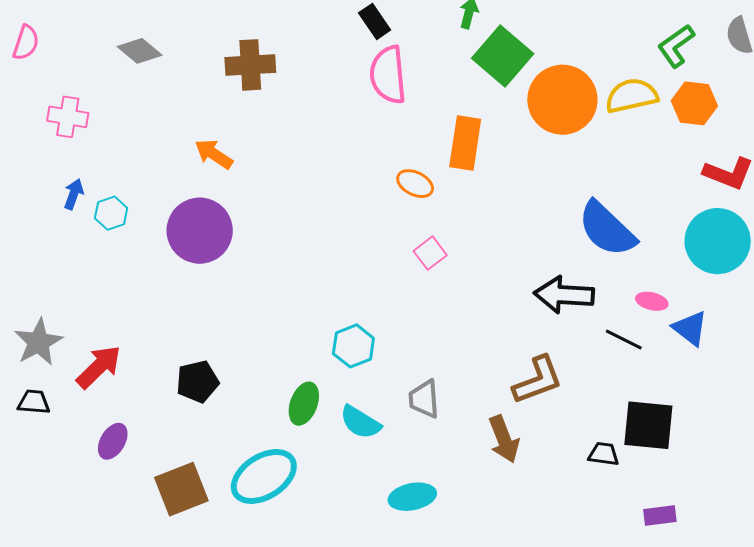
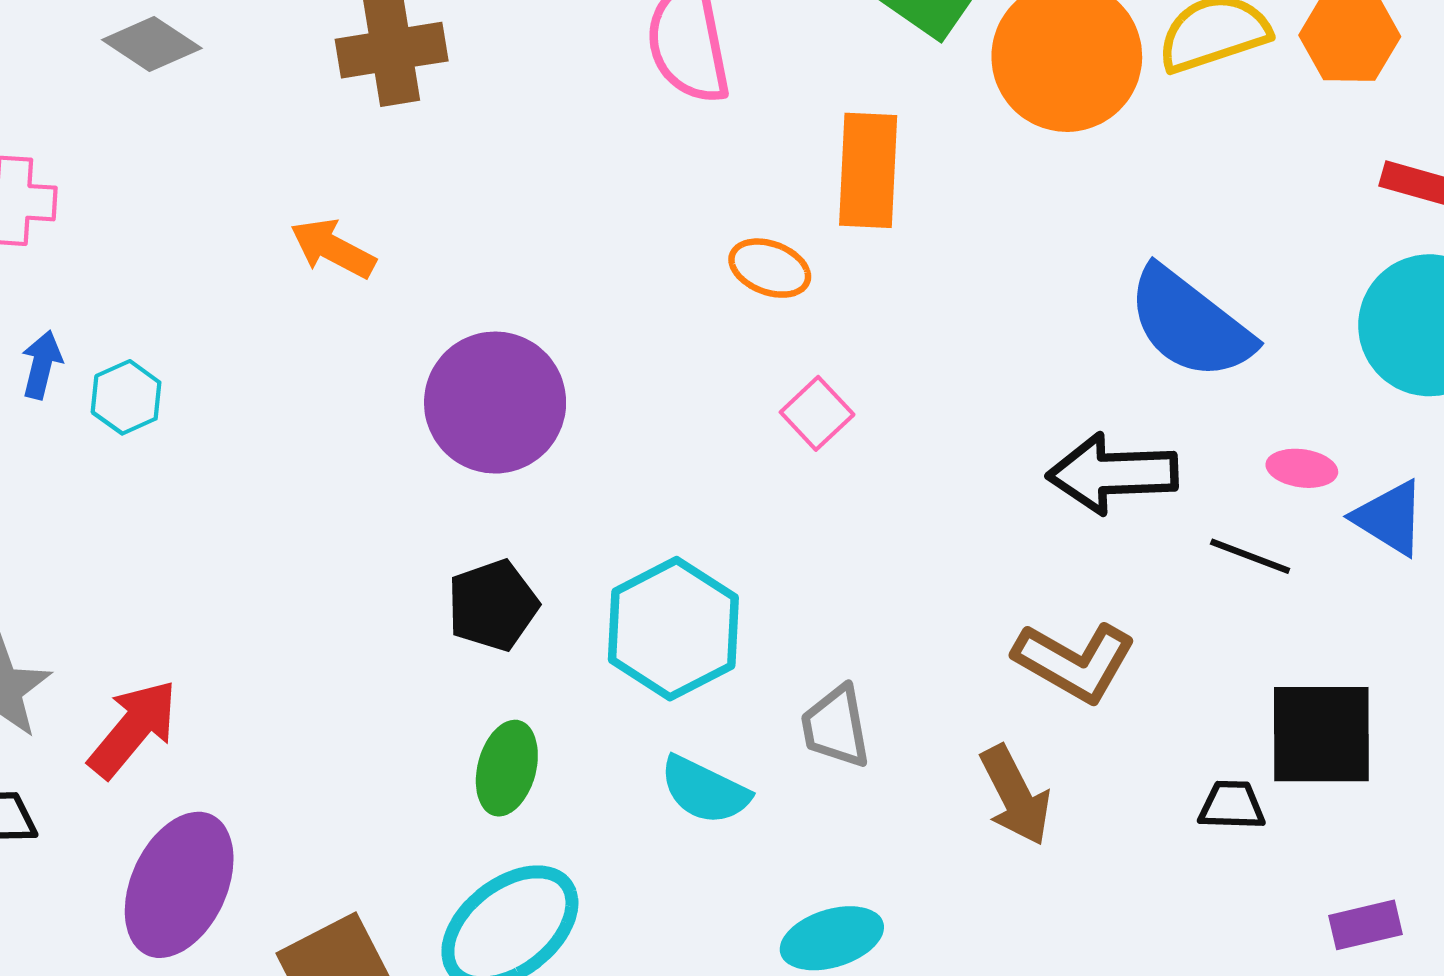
purple circle: (200, 231) -> (495, 403), moved
cyan hexagon: (353, 346) -> (673, 629), size x1.5
brown L-shape: (538, 380) -> (1075, 662), turned 56
black pentagon: (197, 382) -> (493, 605), moved
green ellipse: (304, 404) -> (507, 768), moved
purple ellipse: (113, 441) -> (179, 885), size x1.8

